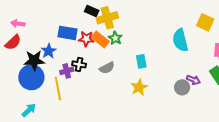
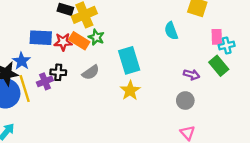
cyan semicircle: (180, 40) -> (171, 31), size x0.7
cyan rectangle: (141, 61) -> (129, 60), size x1.6
gray circle: (182, 87) -> (185, 101), moved
yellow line: (58, 89) -> (25, 89), moved

